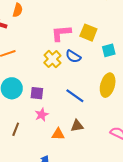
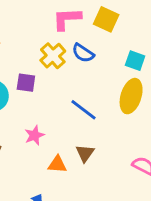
cyan square: (109, 50) -> (135, 61), moved, turned 32
purple square: (37, 93) -> (26, 83), moved
brown triangle: (77, 126) -> (85, 153), turned -48

